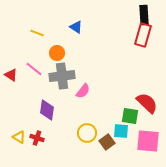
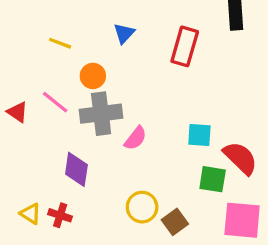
blue triangle: (76, 27) -> (124, 33), turned 40
red rectangle: (143, 35) -> (185, 46), moved
cyan square: (121, 131) -> (199, 135), moved

